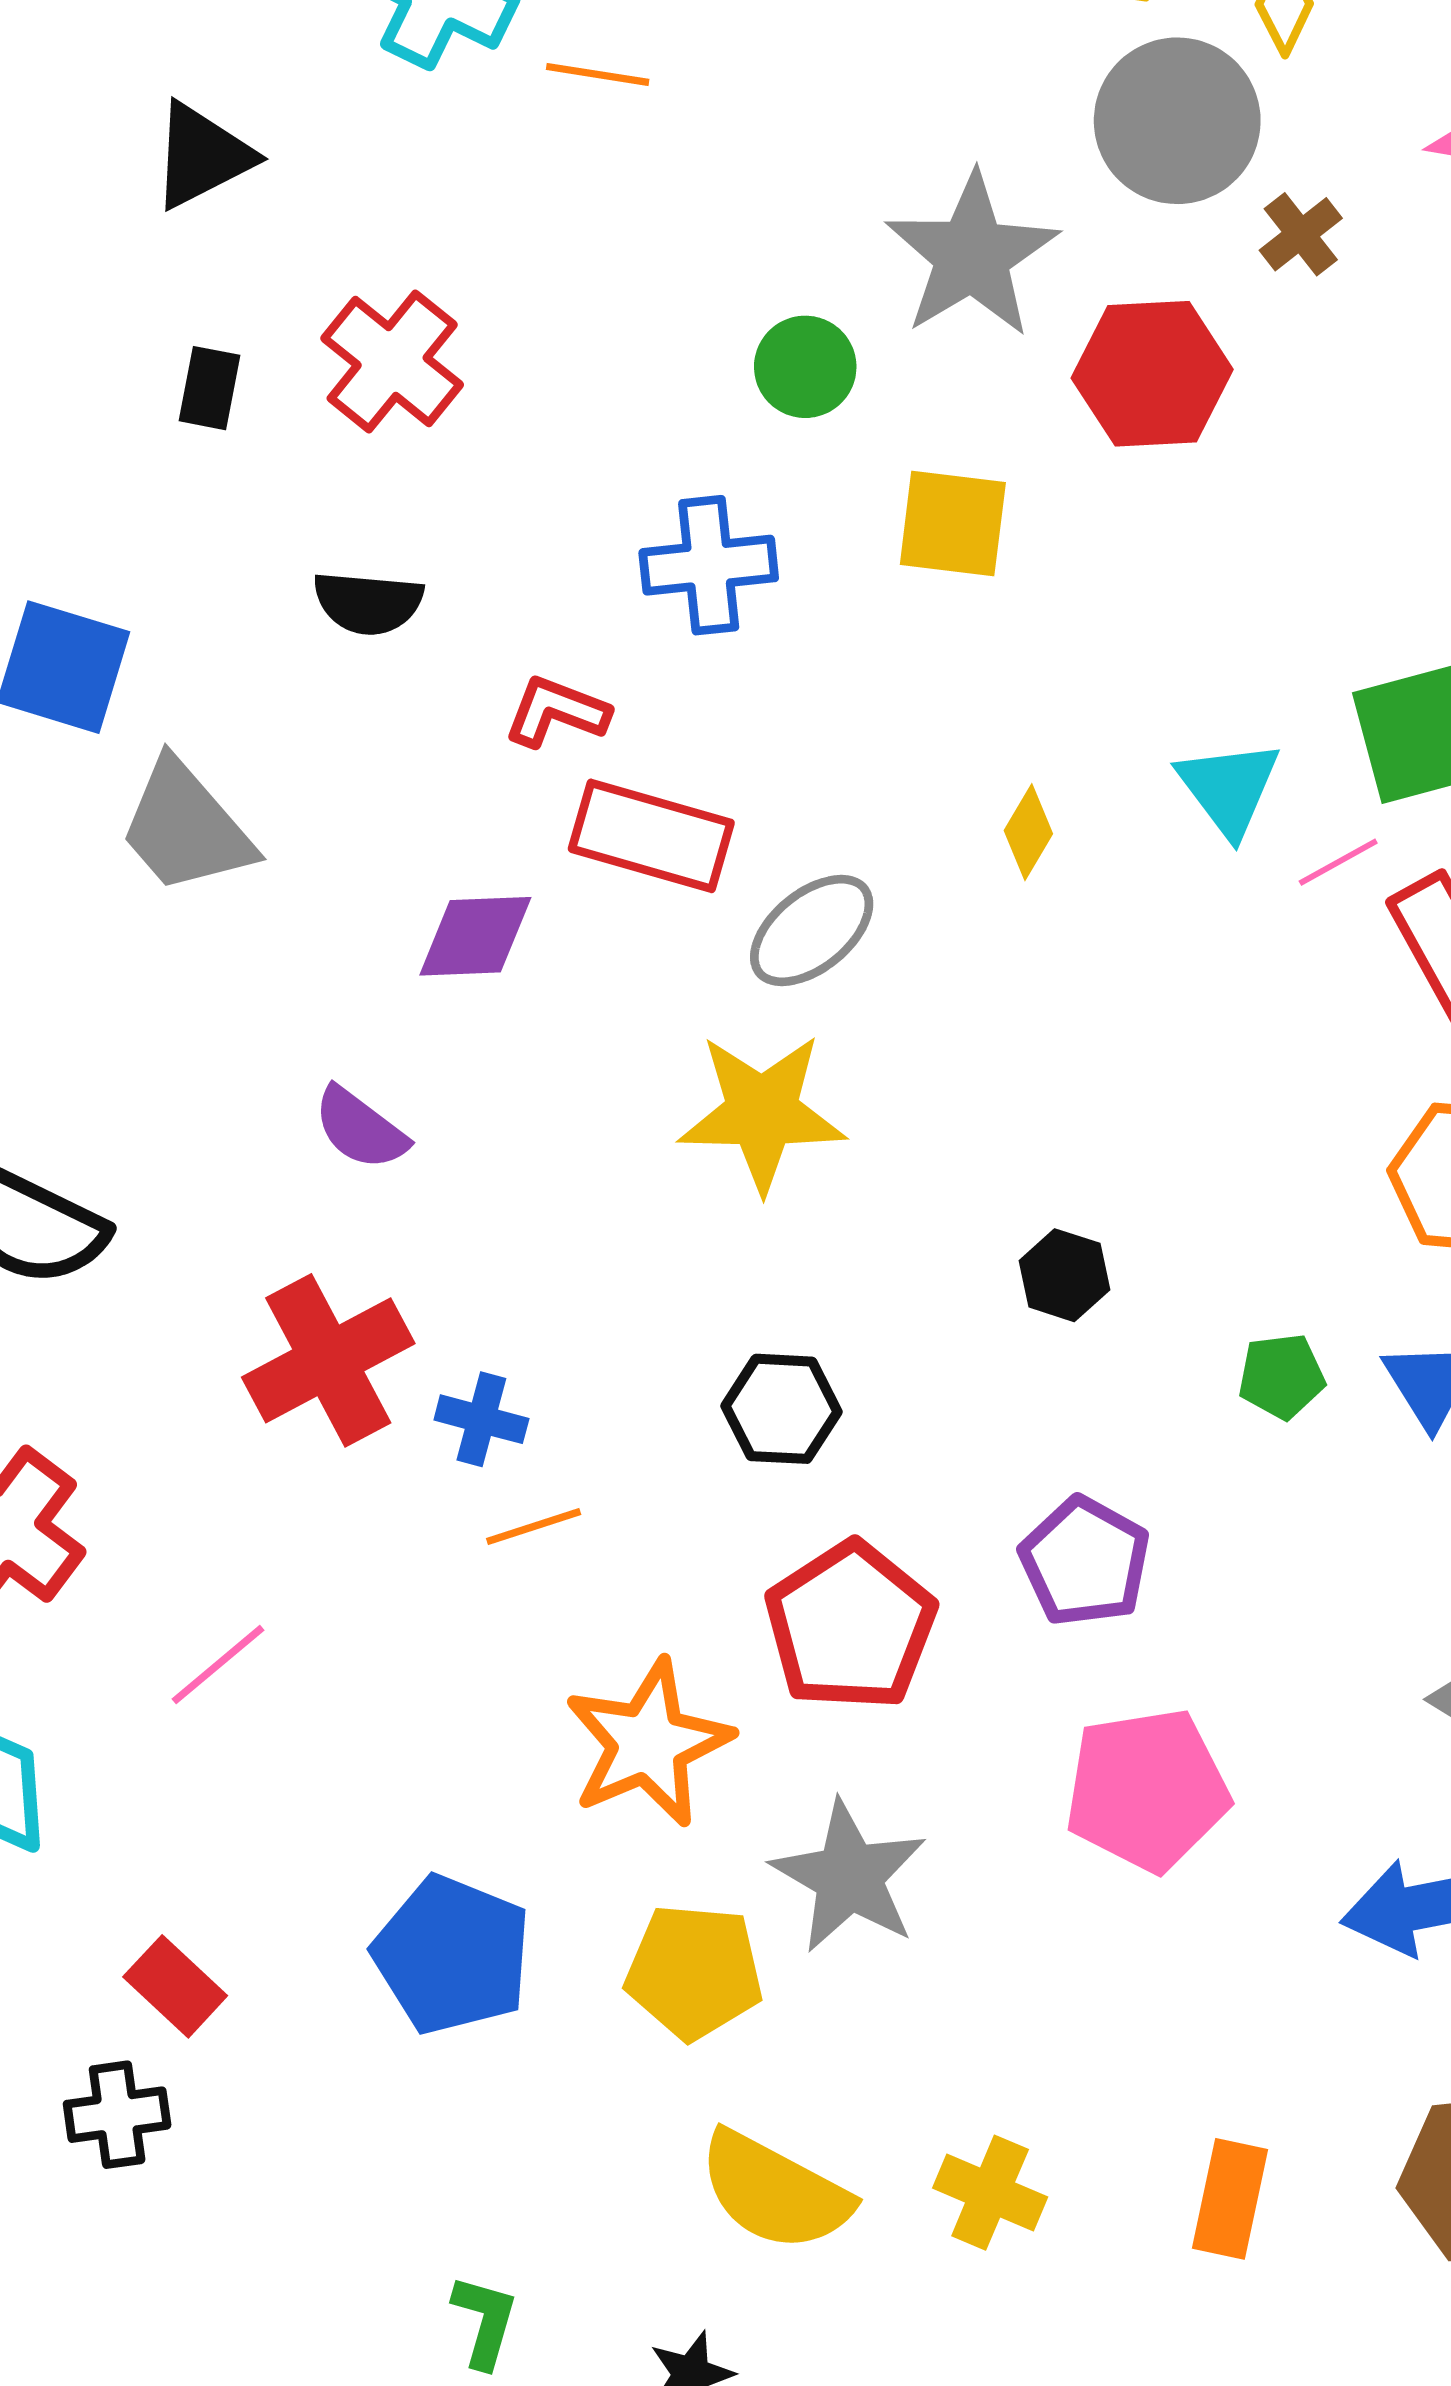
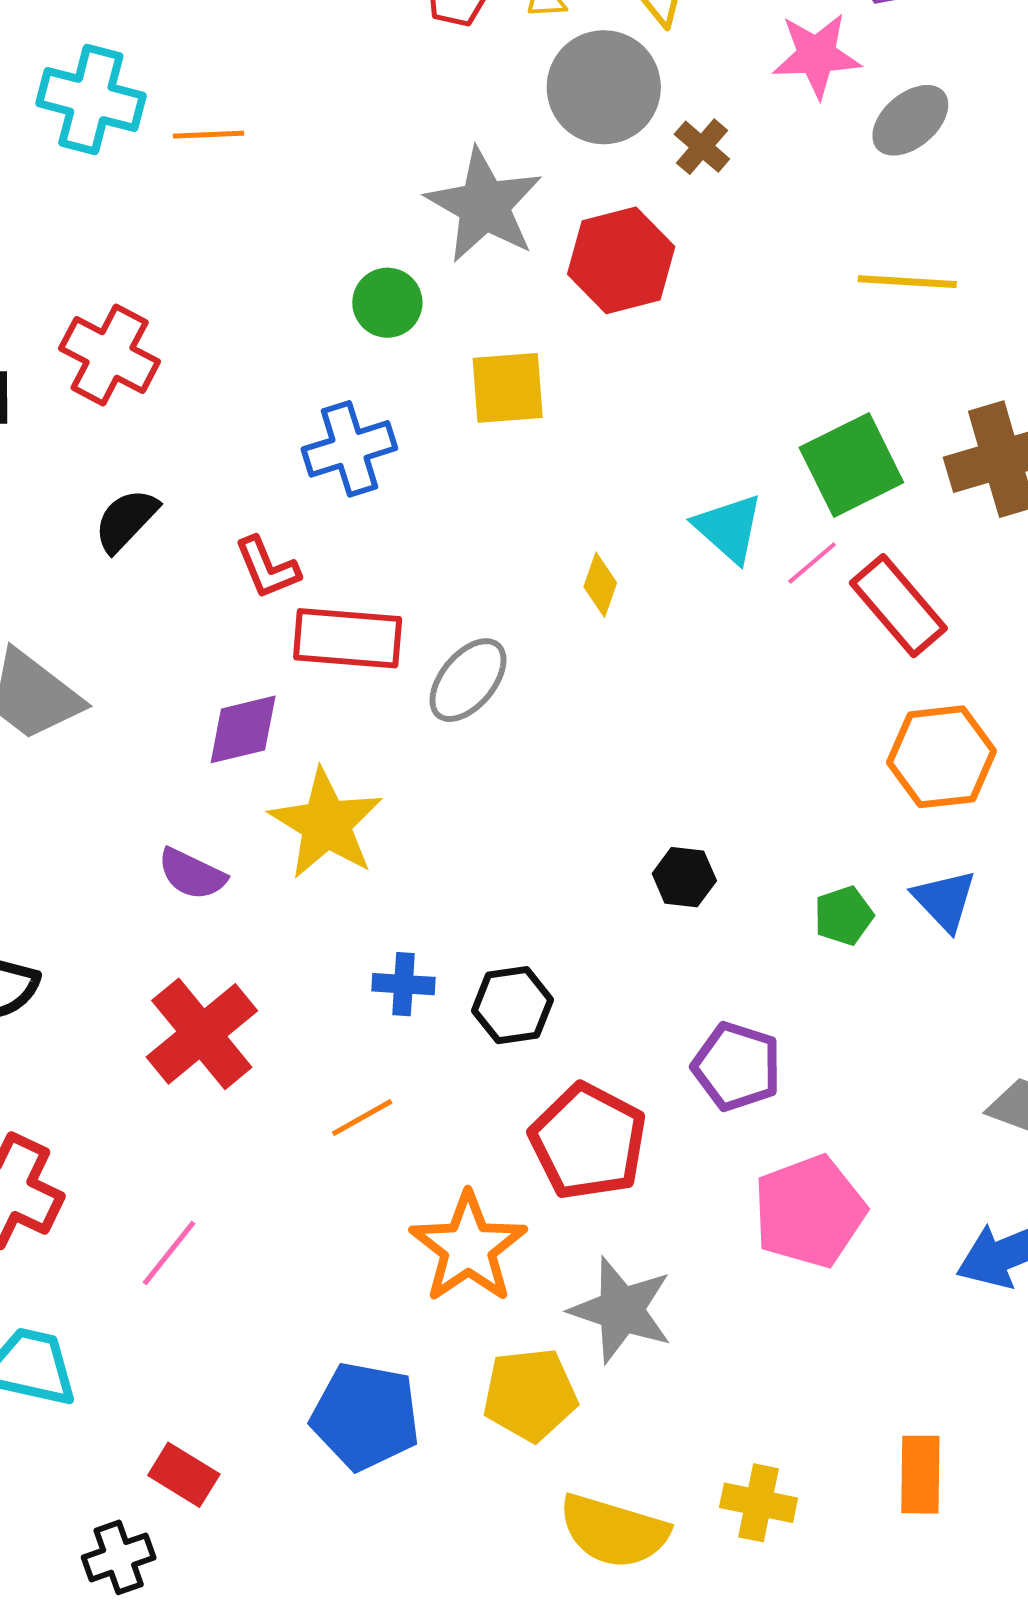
black semicircle: (368, 603) -> (126, 520), turned 140
red L-shape: (557, 712) -> (267, 568), turned -122
yellow star: (762, 1112) -> (326, 824), moved, turned -30
blue cross: (481, 1419) -> (403, 984), moved
black cross: (117, 2115) -> (119, 1557), moved

